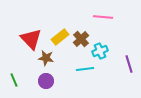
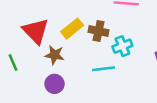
brown cross: (81, 39) -> (99, 31), turned -35
green line: (14, 80) -> (13, 62), moved

